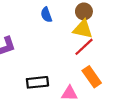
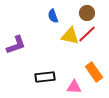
yellow triangle: (83, 29) -> (70, 36), moved
red line: (84, 47) -> (87, 34), moved

